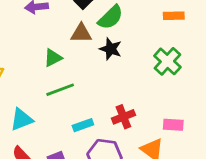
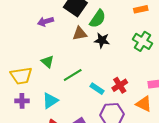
green triangle: (53, 58) -> (47, 62), moved, turned -40
cyan rectangle: (83, 125) -> (97, 89), moved, turned 64

